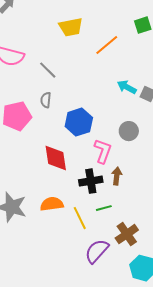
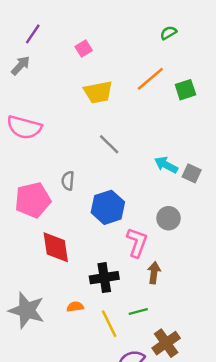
orange line: (107, 45) -> (150, 79), moved
gray line: (48, 70) -> (109, 144), moved
red diamond: (56, 158) -> (56, 247), moved
black cross: (91, 181) -> (104, 278), moved
orange semicircle: (52, 204) -> (75, 307), size x0.6

